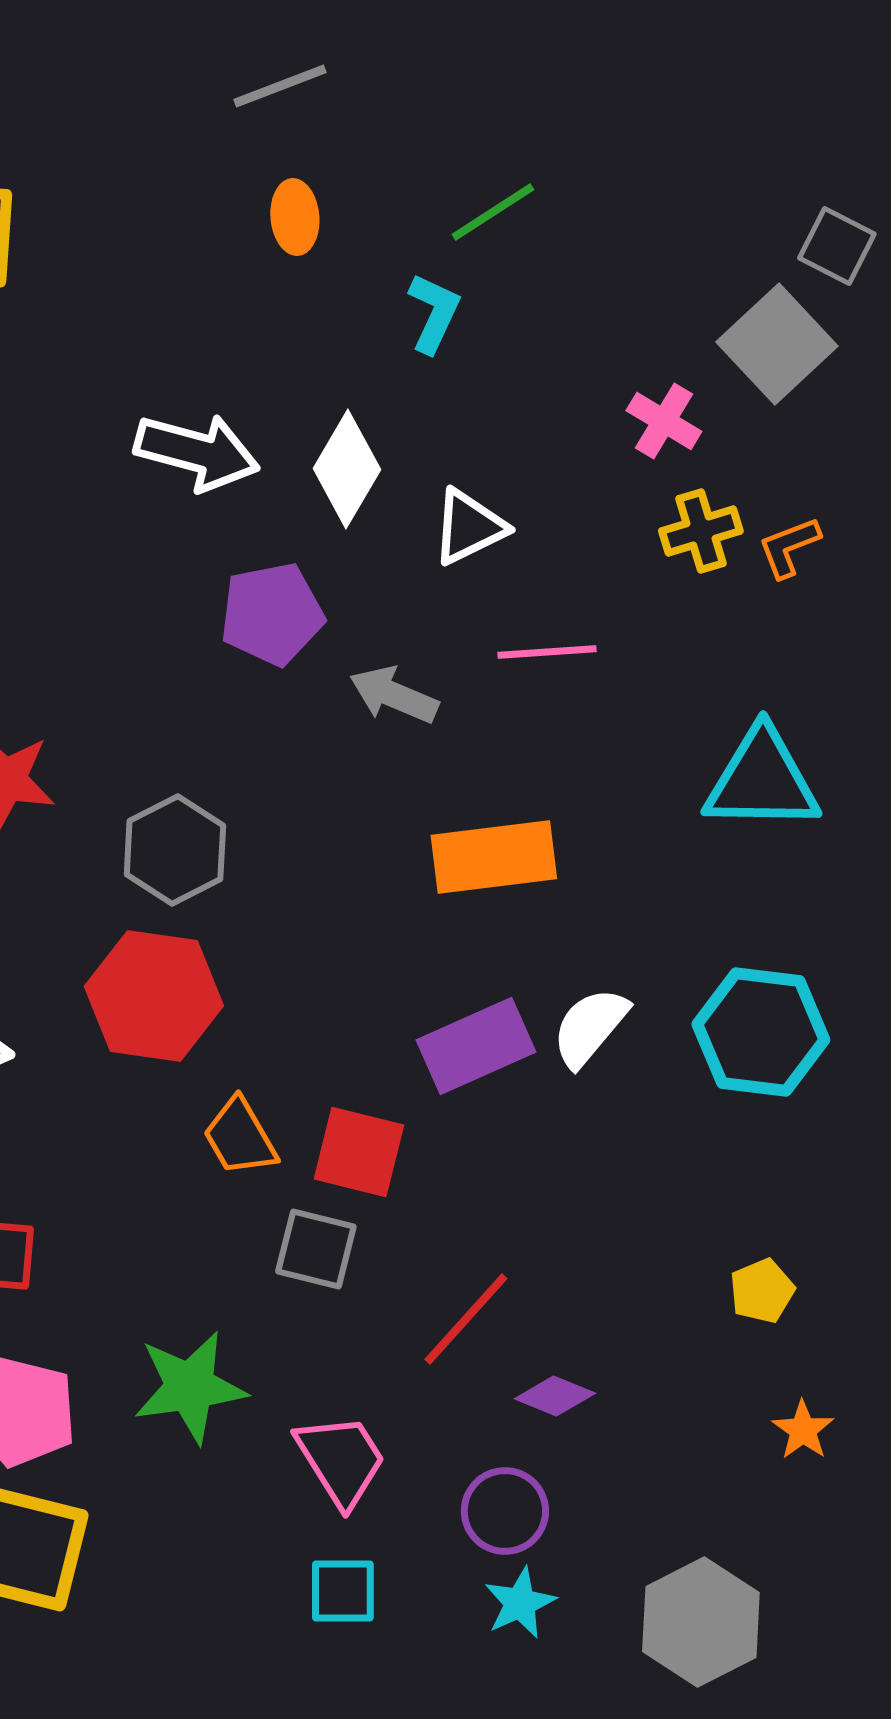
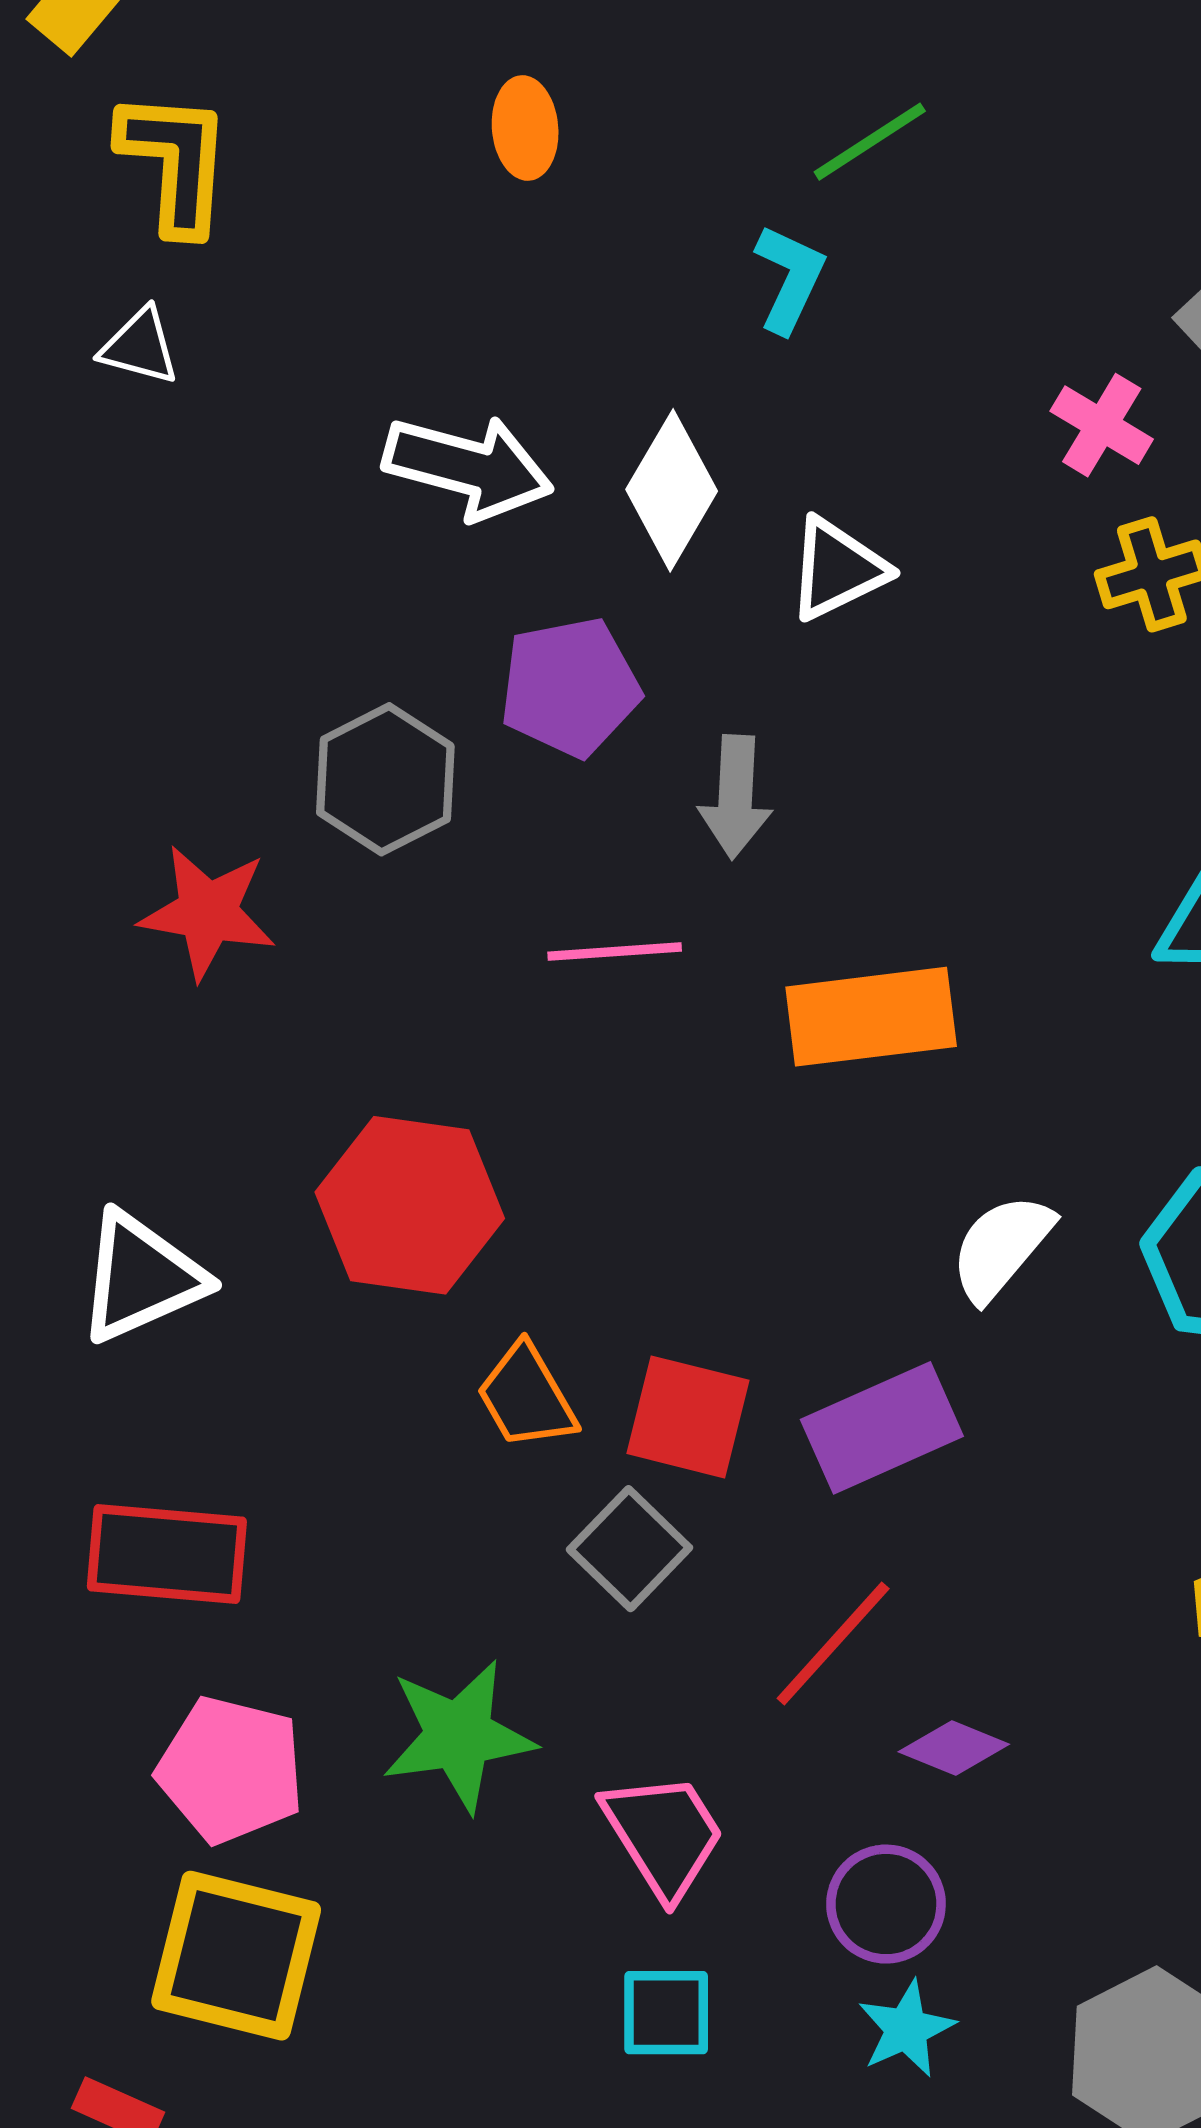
orange ellipse: (295, 217) -> (525, 128), moved
pink line: (547, 652) -> (615, 952), moved
gray arrow: (394, 695) -> (735, 797), turned -110
gray hexagon: (175, 850) -> (385, 779), moved
purple rectangle: (476, 1046) -> (882, 1428), moved
gray square: (316, 1249) -> (630, 1549), turned 30

